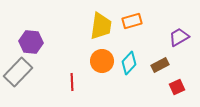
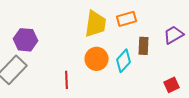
brown rectangle: (160, 65) -> (144, 46), moved, turned -60

